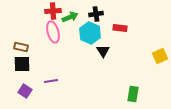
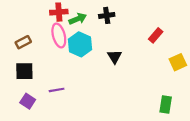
red rectangle: (120, 28) -> (156, 35), moved, turned -56
cyan hexagon: (90, 33) -> (80, 44), moved
brown rectangle: (21, 47) -> (23, 42), moved, turned -40
green rectangle: (133, 94) -> (166, 104), moved

